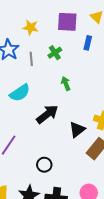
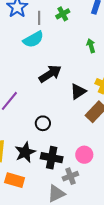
green arrow: (66, 84) -> (91, 46), moved
cyan semicircle: (20, 93) -> (33, 39), moved

